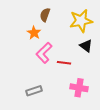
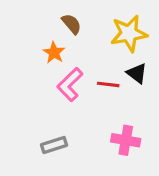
brown semicircle: (45, 15) -> (72, 24), turned 120
red line: (64, 63) -> (108, 84), moved

